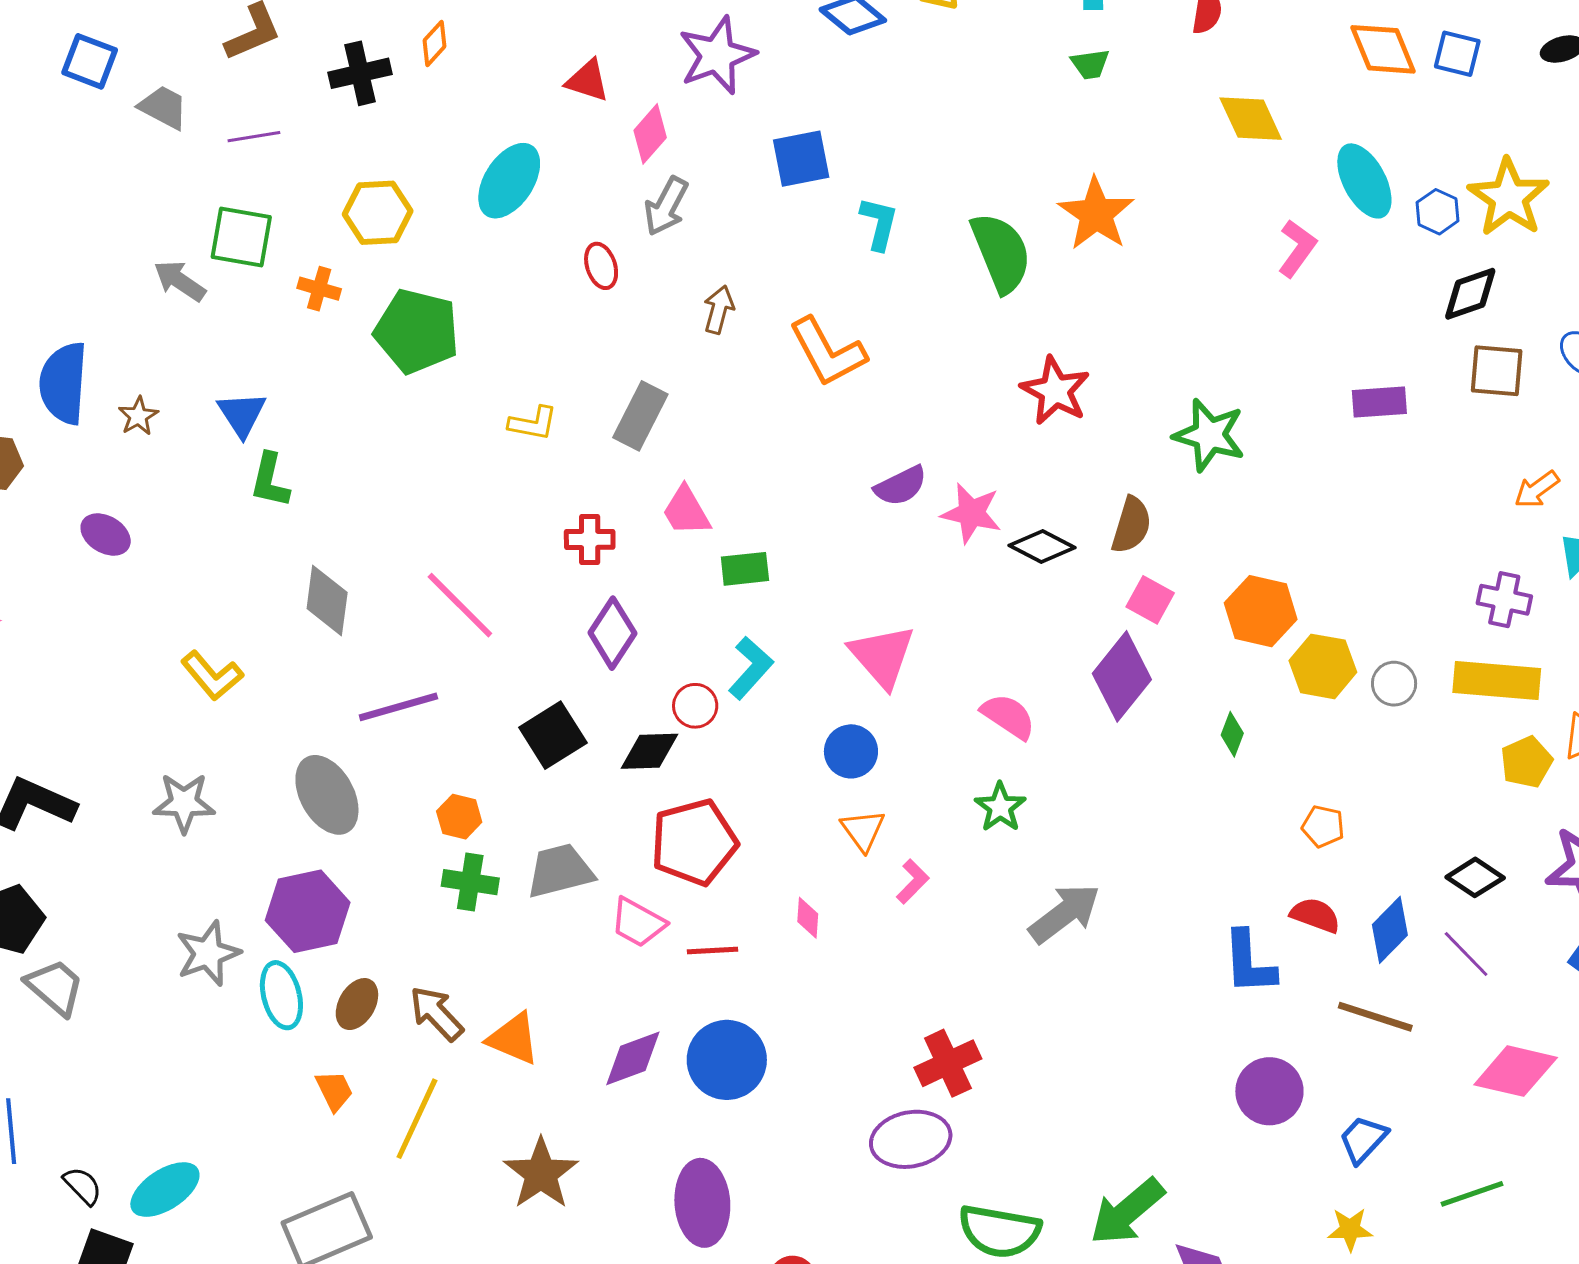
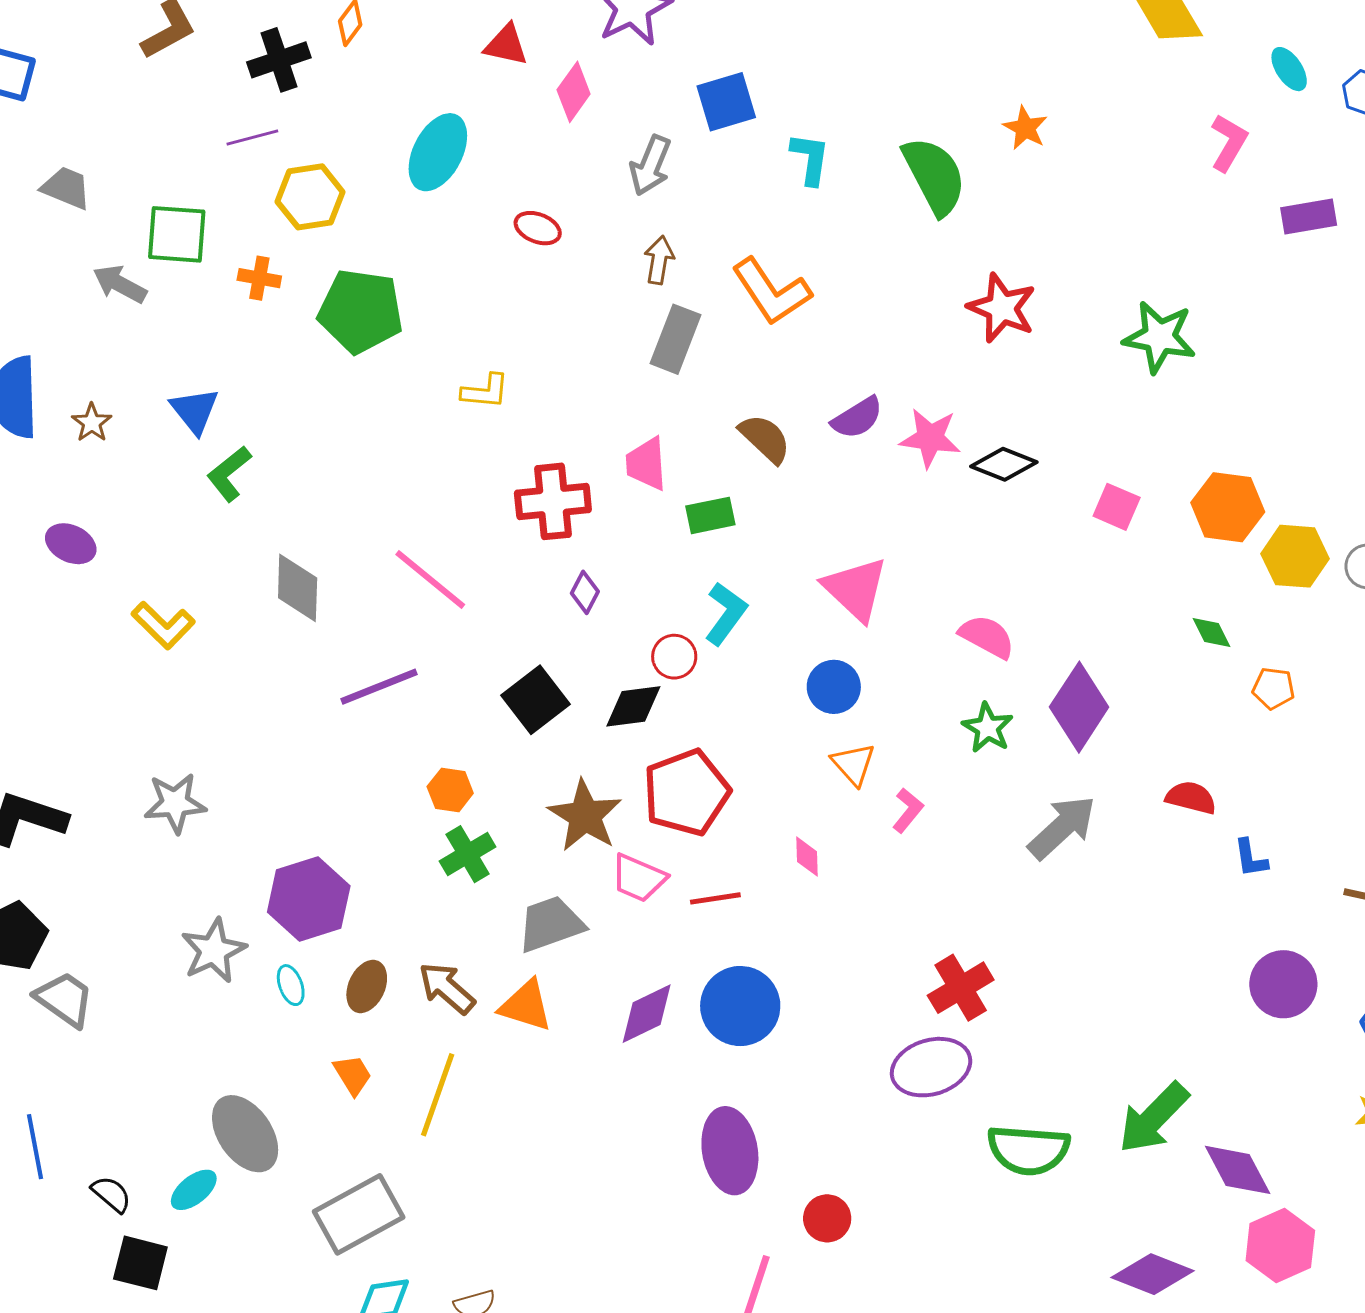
gray trapezoid: (163, 107) -> (66, 188), moved
purple line: (254, 137) -> (252, 137), moved
cyan ellipse: (1364, 181) -> (1289, 69), size x0.6
gray arrow: (666, 206) -> (650, 165), moved
orange star: (1096, 214) -> (1025, 128), size x0.6
red ellipse: (601, 266) -> (538, 228), turned -45
purple rectangle: (1379, 402) -> (1309, 216), moved
gray rectangle: (640, 416) -> (676, 339), moved
green L-shape: (270, 480) -> (229, 474), turned 44
pink trapezoid: (686, 511) -> (646, 464), turned 32
brown semicircle: (1131, 525) -> (765, 438), moved, turned -58
red cross: (590, 539) -> (553, 501), size x1.5
purple diamond: (612, 633) -> (585, 592), size x0.6
yellow L-shape: (212, 676) -> (163, 625), moved
purple diamond: (1122, 676) -> (1079, 707), moved
green diamond: (1232, 734) -> (1212, 633), turned -42
gray ellipse: (327, 795) -> (245, 1134), moved
orange pentagon: (1323, 826) -> (1273, 688), moved
gray trapezoid: (560, 871) -> (551, 924), moved
green cross: (470, 882) -> (468, 854), turned -34
red semicircle: (1315, 915) -> (1191, 798), moved
blue L-shape: (1249, 963) -> (1251, 858), size x0.6
cyan ellipse: (281, 995) -> (291, 985), size x0.6
brown star: (541, 1174) -> (585, 816), moved
cyan ellipse: (165, 1190) -> (194, 1190), size x0.7

